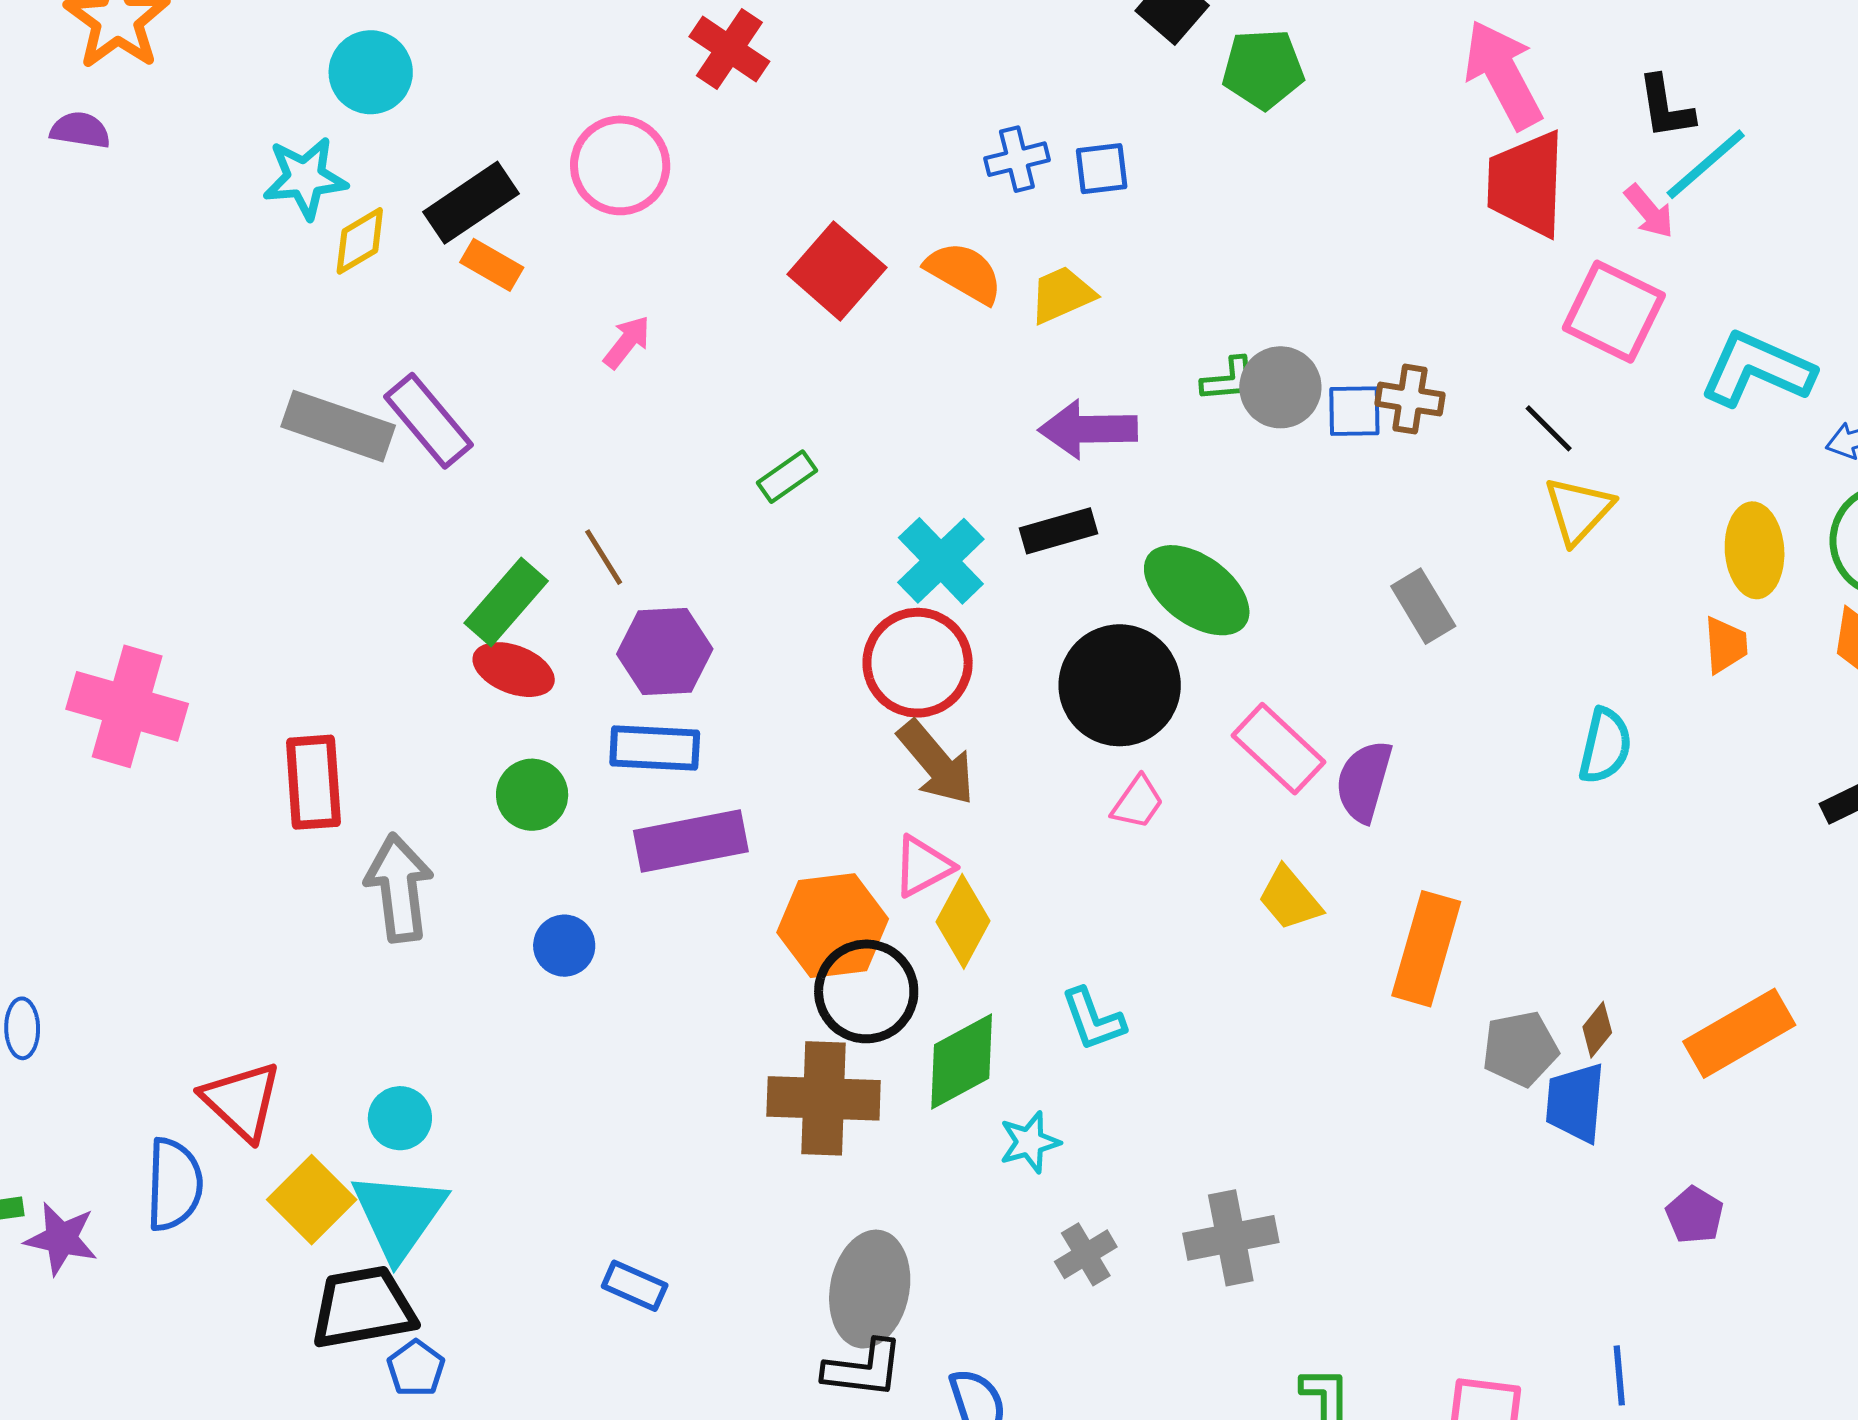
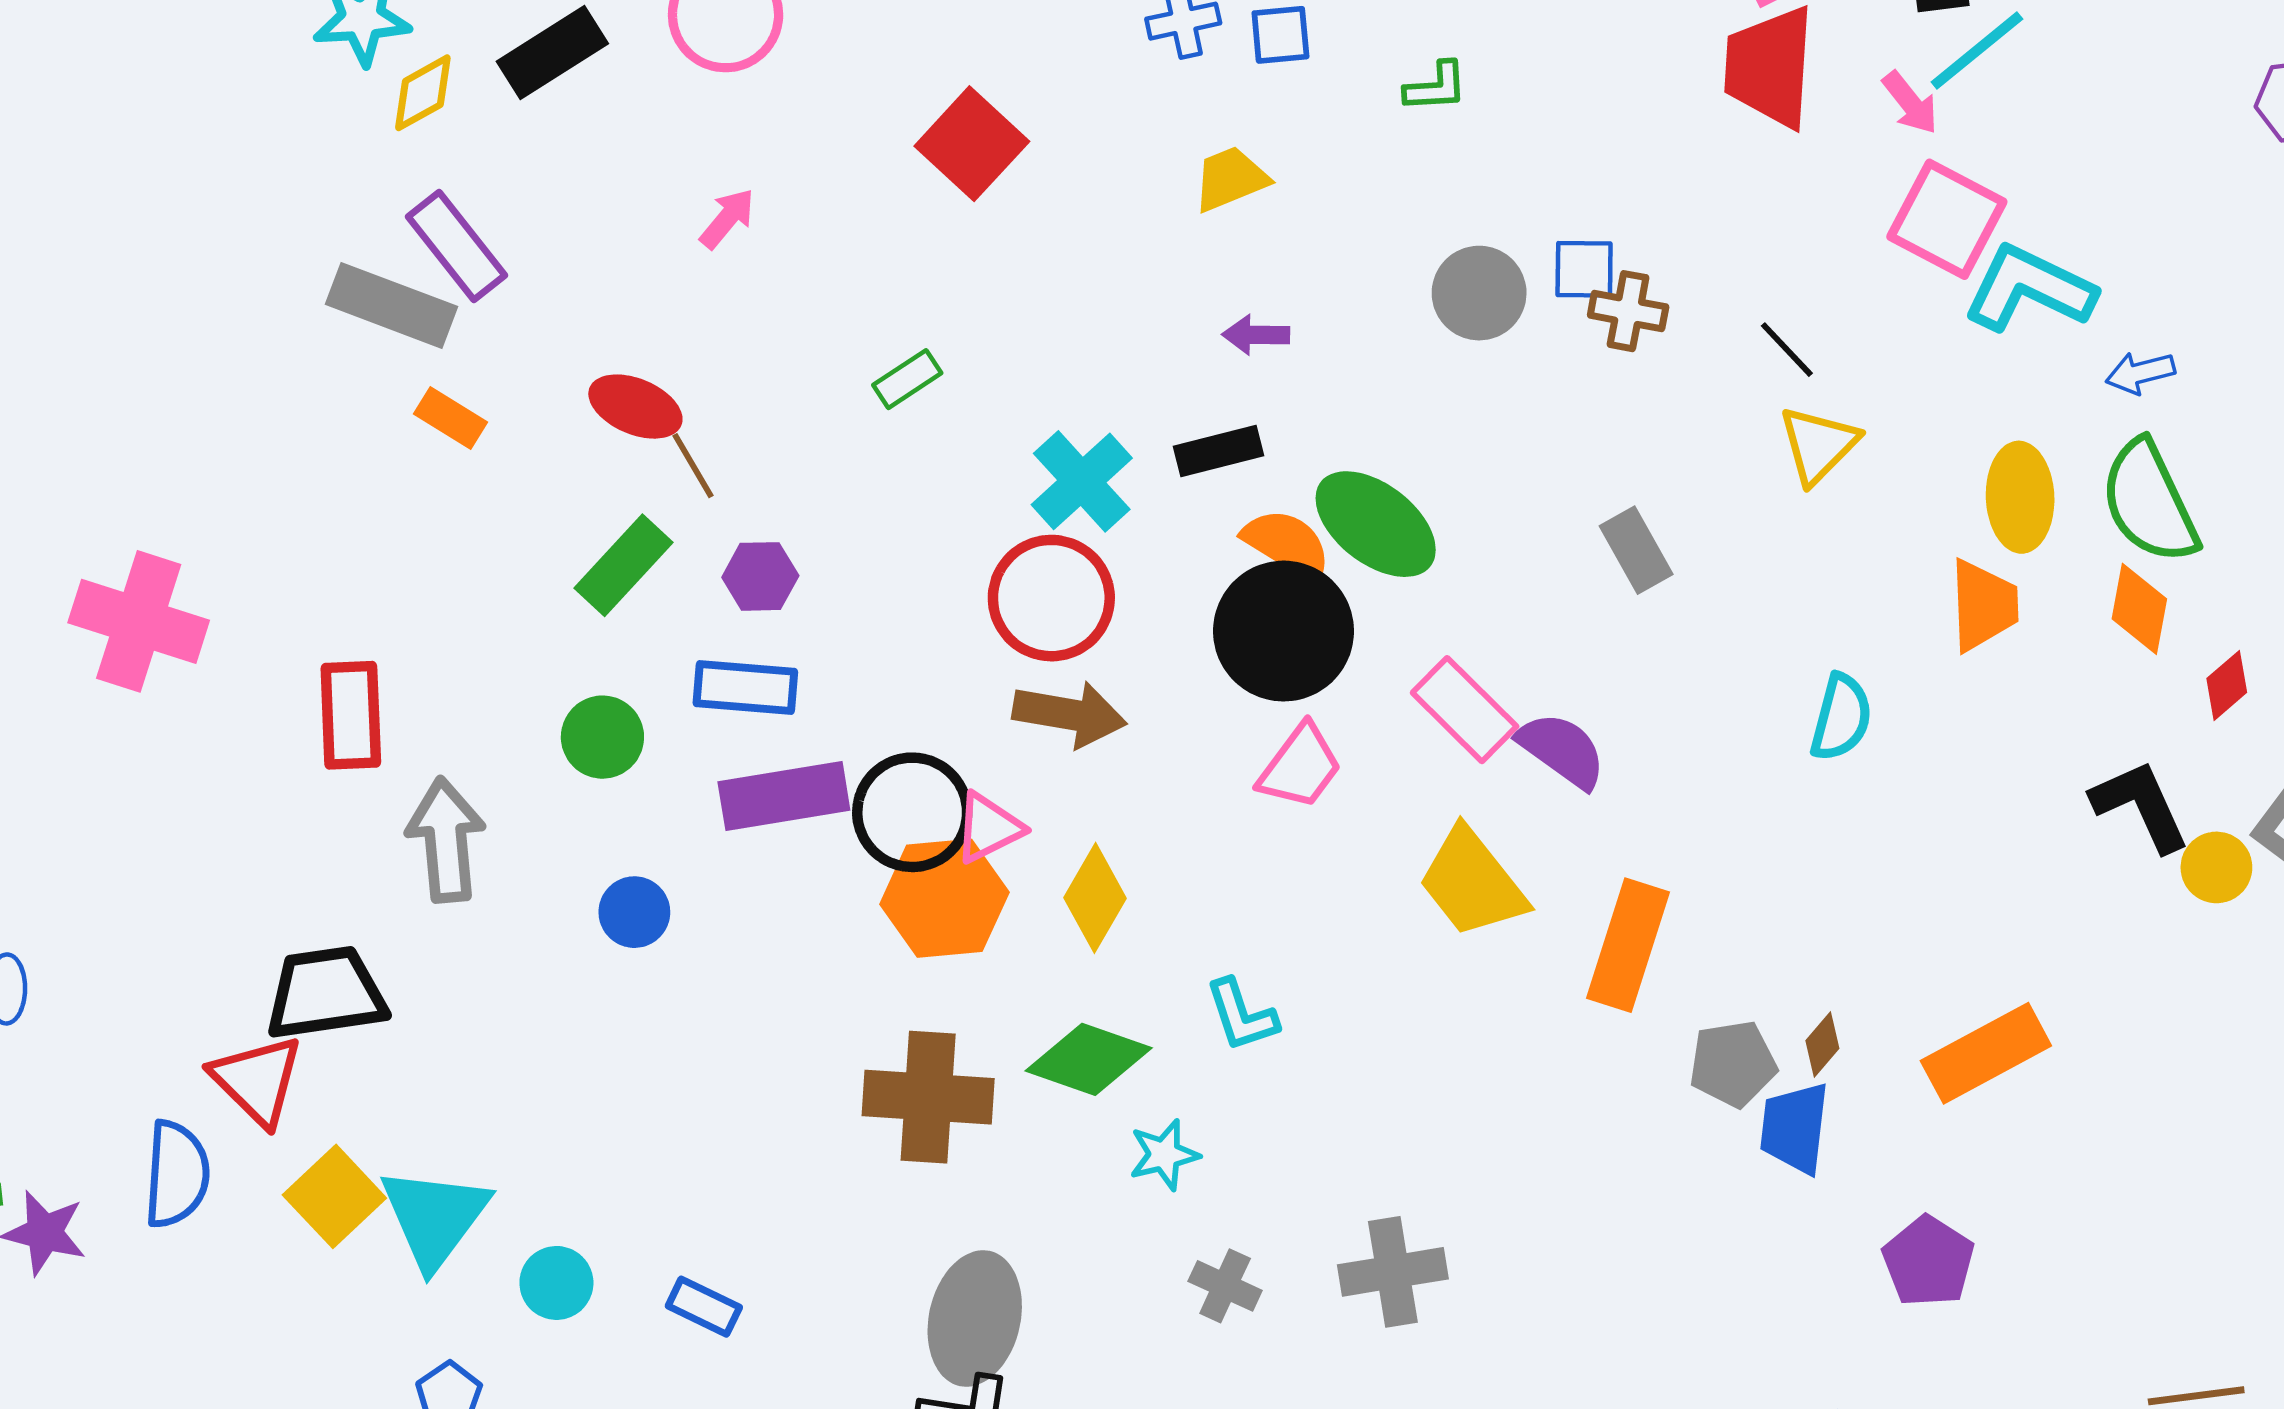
orange rectangle: (492, 265) -> (451, 418), moved
orange semicircle: (964, 273) -> (1287, 545), moved
pink square: (1614, 312) -> (1947, 219), moved
green L-shape: (1229, 380) -> (1436, 87), moved
blue square: (1354, 411) -> (1584, 269), moved
purple rectangle: (429, 421) -> (457, 246), moved
purple arrow: (1088, 429) -> (1256, 335), size x0.6
green rectangle: (506, 602) -> (624, 565), moved
orange trapezoid: (1726, 645) -> (1983, 605), size x1.4
purple hexagon: (665, 651) -> (760, 576), size x0.7
red ellipse: (514, 670) -> (635, 407), moved
brown arrow: (936, 763) -> (1070, 714), turned -42
purple semicircle: (1364, 781) -> (1562, 750), turned 108
pink trapezoid: (1138, 802) -> (1300, 767), size x1.4
pink triangle: (923, 866) -> (988, 828), moved
yellow trapezoid: (1290, 898) -> (1472, 883), size x1.5
black circle: (866, 991) -> (912, 812), moved
green diamond: (962, 1062) -> (1089, 1059), turned 46
cyan circle: (400, 1118) -> (556, 1283), moved
purple pentagon: (1695, 1215) -> (1928, 1262), size x1.4
gray cross: (1086, 1254) -> (1225, 1286), turned -36
black trapezoid: (363, 1308) -> (326, 993), moved

